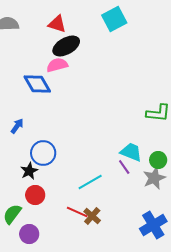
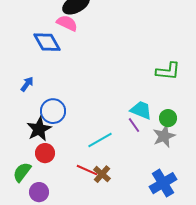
pink semicircle: (57, 65) -> (67, 23), turned 40
black star: (29, 171) -> (39, 129), size x1.4

